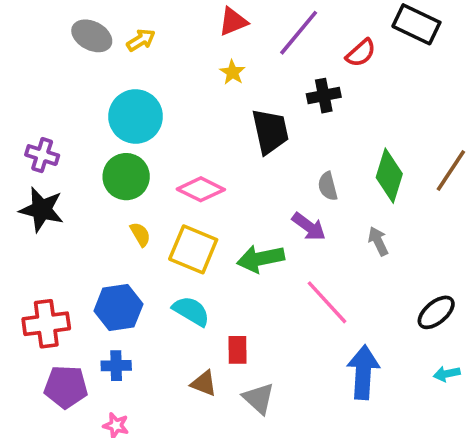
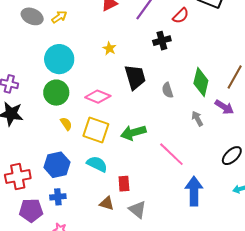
yellow star: (232, 72) -> (109, 48), moved
black trapezoid: (270, 131) -> (135, 77), moved
purple arrow: (309, 227) -> (224, 107), moved

